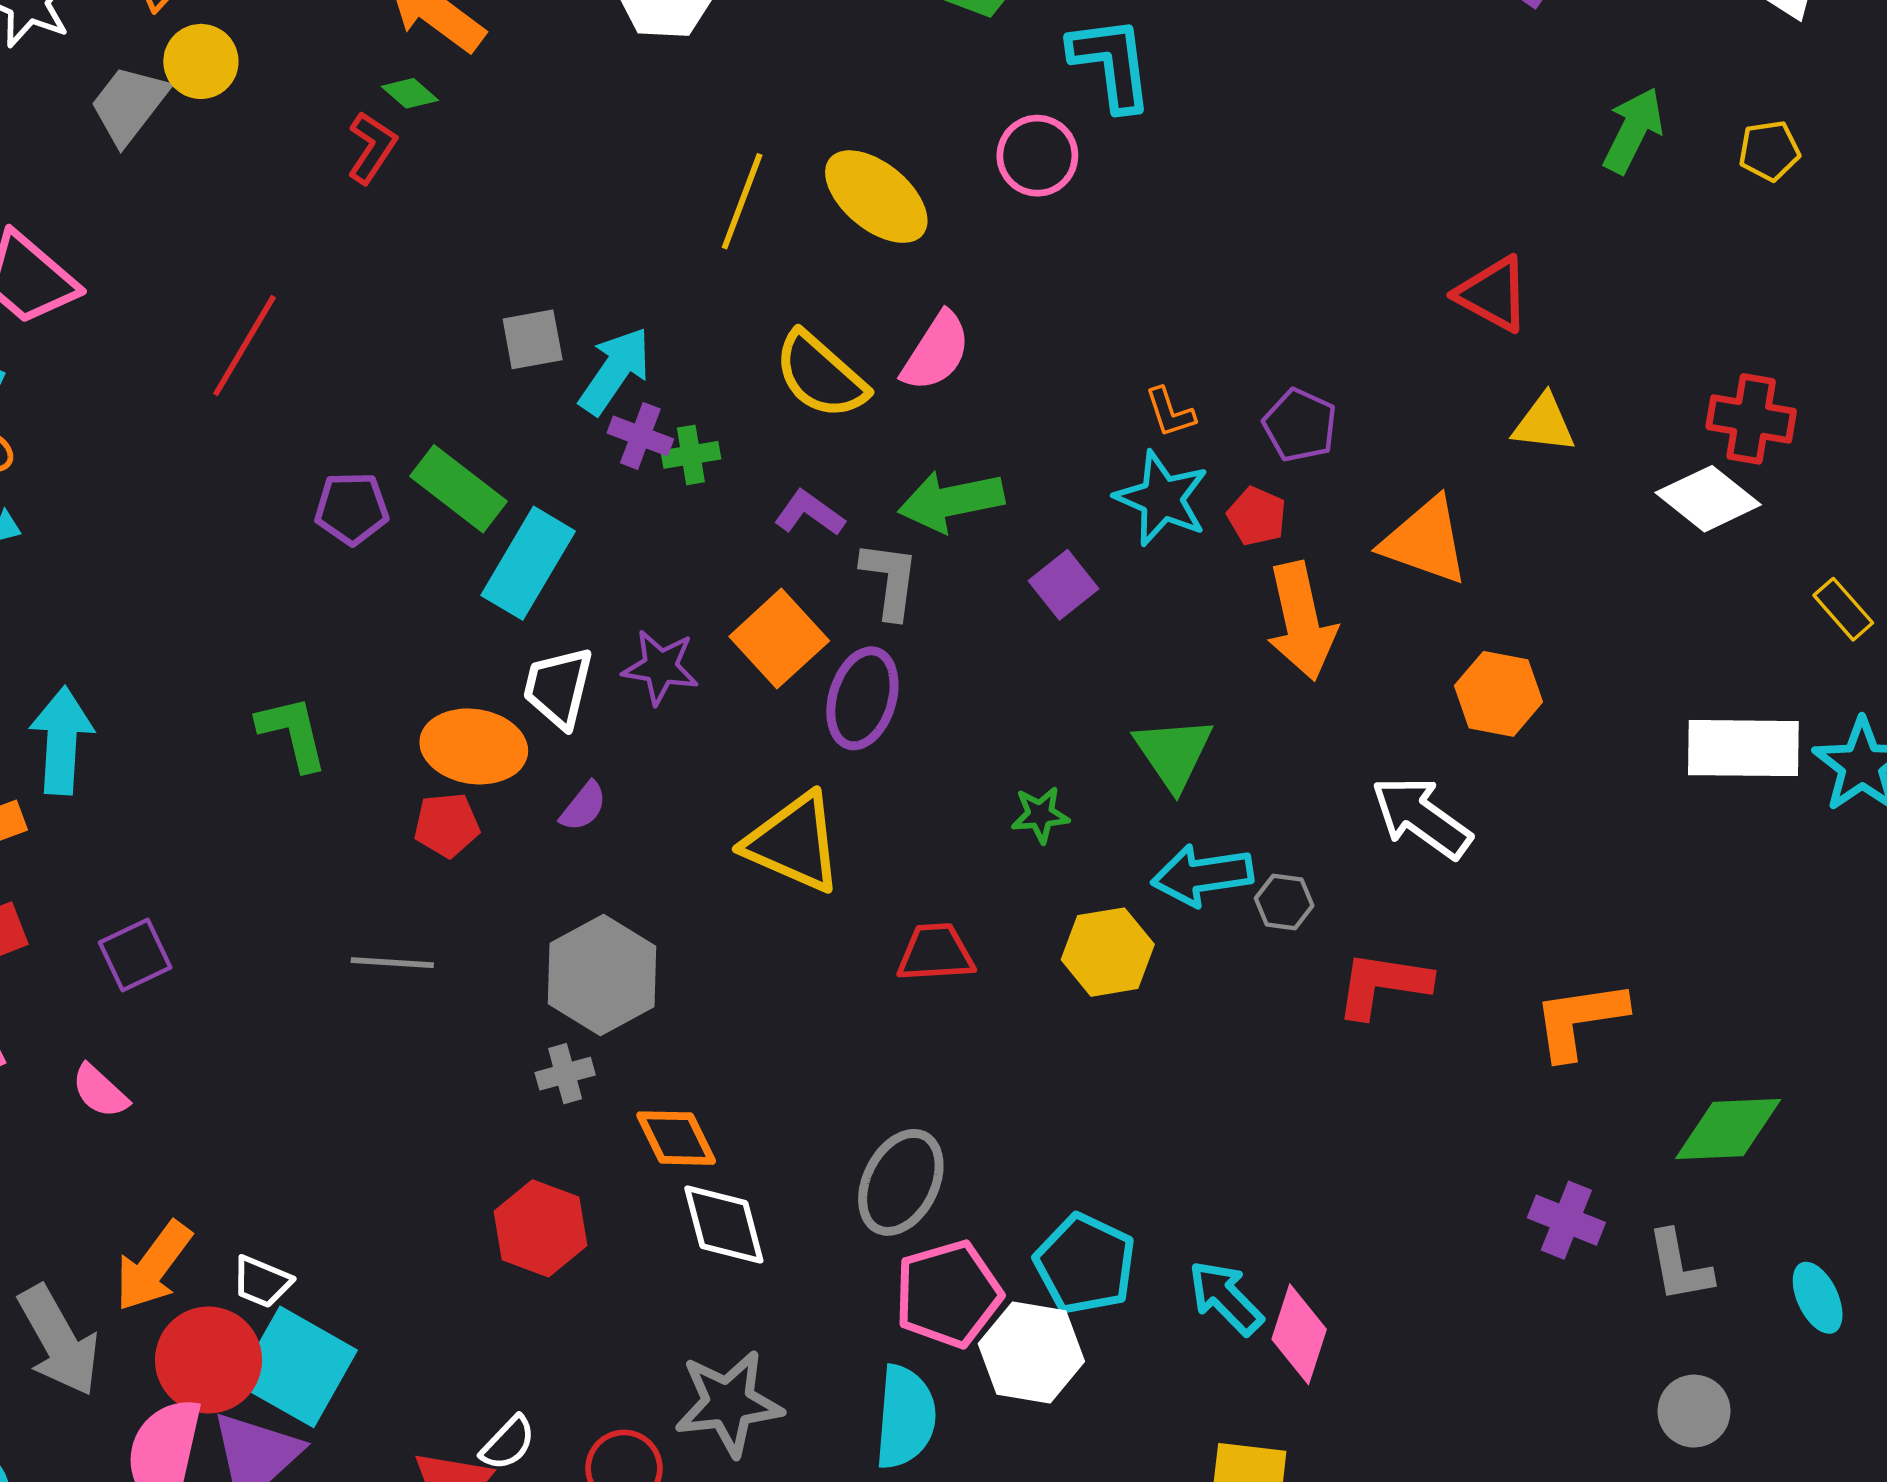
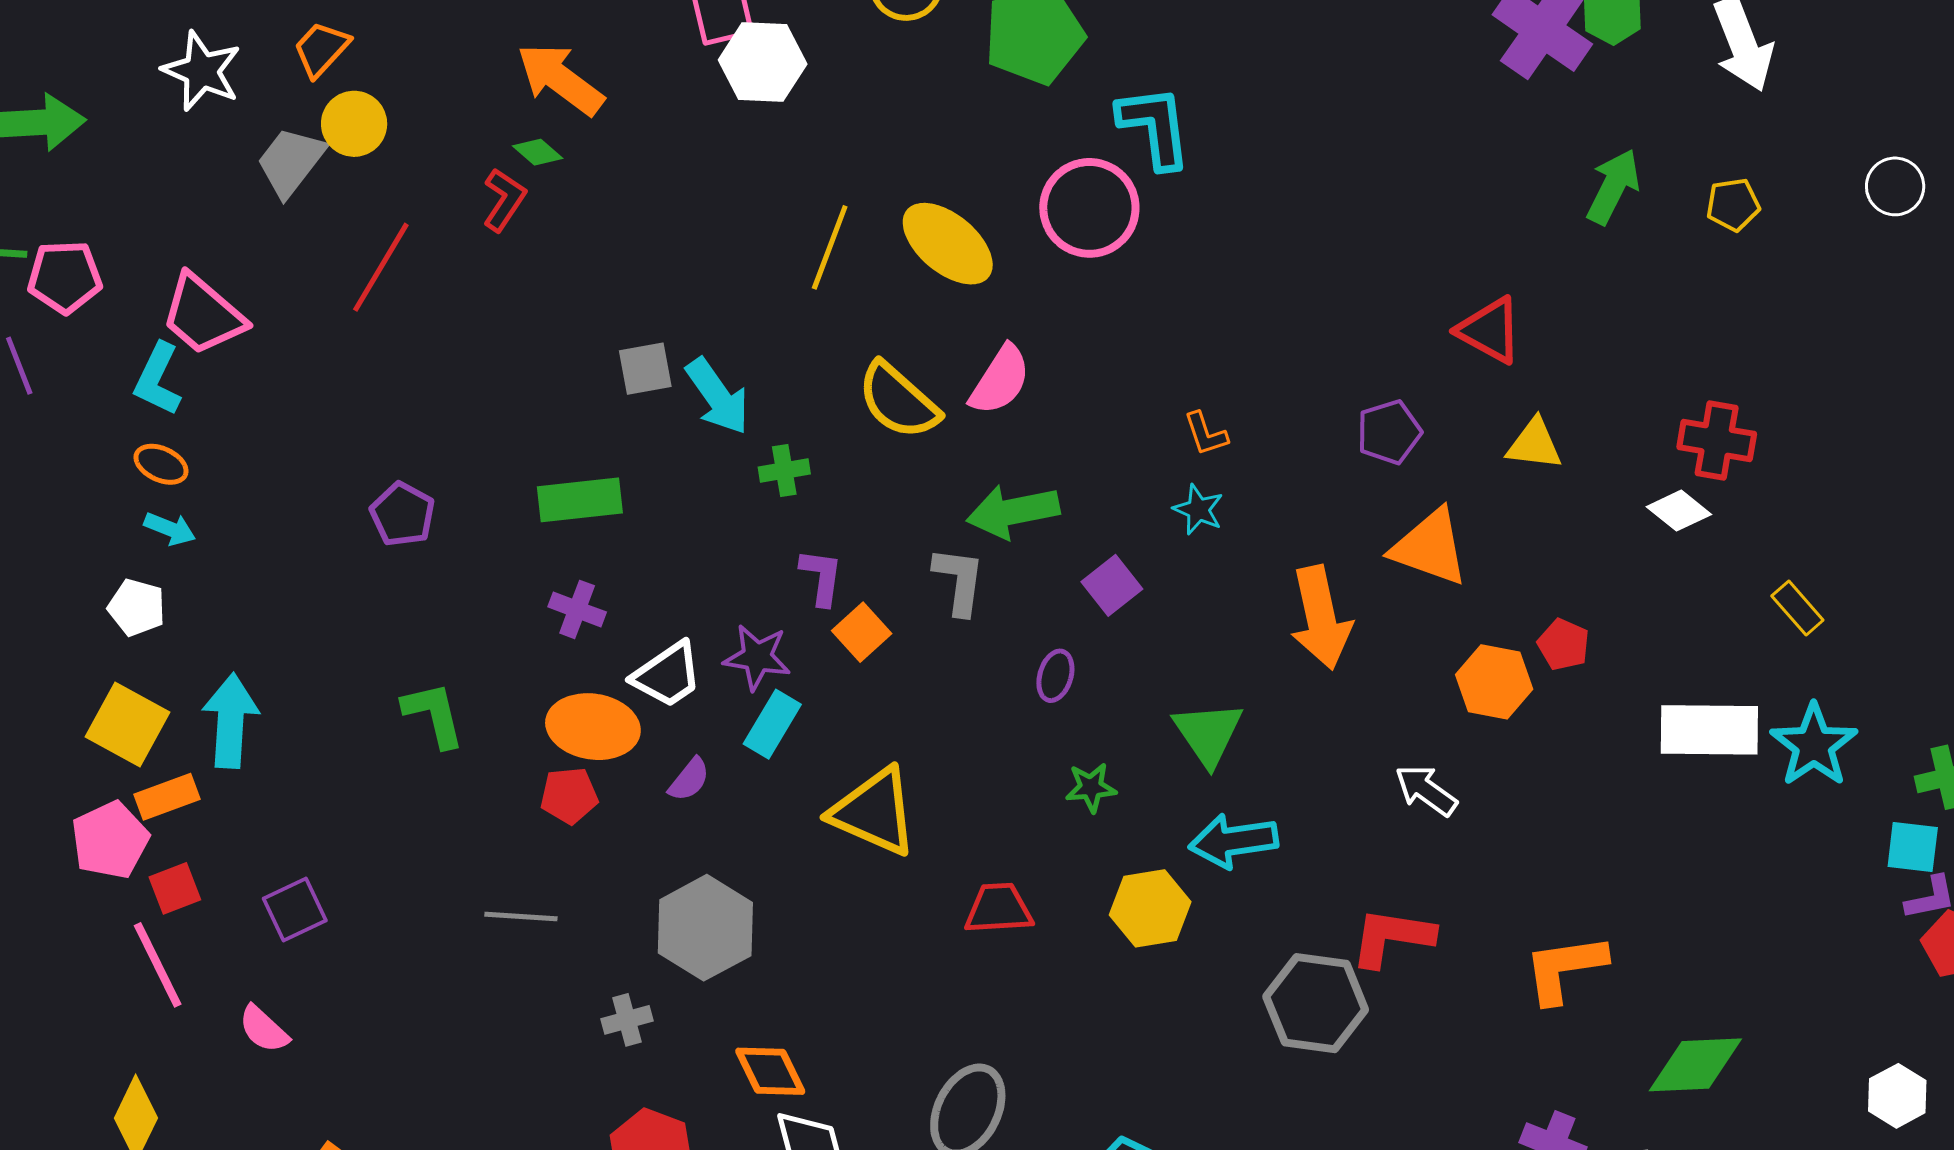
pink circle: (1037, 156) -> (1089, 208), size x1.4
red line: (244, 346) -> (381, 267), moved
cyan arrow: (615, 371) -> (718, 396), turned 110
purple pentagon: (1300, 425) -> (1389, 432), moved, turned 30
purple cross: (640, 436) -> (577, 609), moved
green rectangle: (459, 489) -> (580, 500), turned -44
cyan star: (1162, 499) -> (1198, 510), size x0.6
white diamond: (1708, 499) -> (1679, 511), size x0.7
purple pentagon: (352, 508) -> (402, 514), moved, turned 30
purple L-shape: (809, 513) -> (821, 577), moved, turned 62
red pentagon: (1257, 516) -> (1564, 645), moved
cyan rectangle: (528, 563) -> (772, 724), moved, size x0.7
orange square: (779, 639) -> (862, 632), size x0.7
white trapezoid: (558, 688) -> (667, 675), turned -138
purple ellipse: (862, 698) -> (1055, 676), moved, size x0.6
white arrow: (1421, 817) -> (1426, 790), size x0.7
gray hexagon: (1284, 902) -> (1316, 1003), moved, size x2.0
gray cross: (565, 1074) -> (627, 1020), moved

